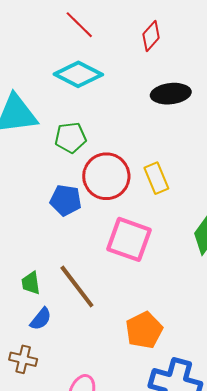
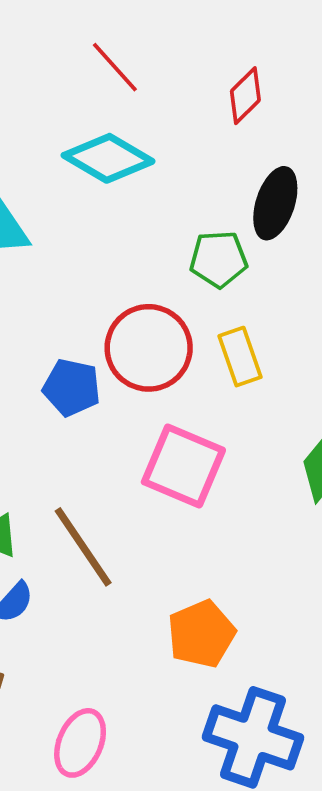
black ellipse: (171, 94) -> (275, 203), turned -69
green pentagon: (71, 138) -> (219, 259), moved

